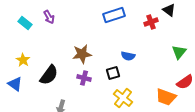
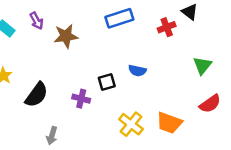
brown star: (82, 54) -> (66, 36), moved
black square: (113, 73) -> (107, 82), moved
orange trapezoid: (166, 97) -> (169, 123), moved

